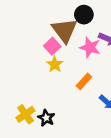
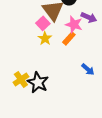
orange rectangle: (84, 81) -> (69, 38), moved
black star: (46, 118) -> (38, 82), size x1.5

